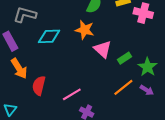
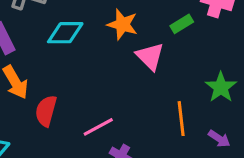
green rectangle: (125, 58) -> (182, 24), moved
orange line: (123, 87) -> (181, 119), turned -60
purple arrow: (147, 90) -> (219, 139), moved

